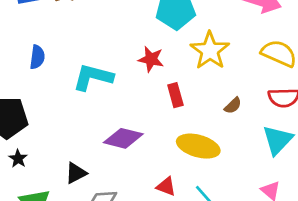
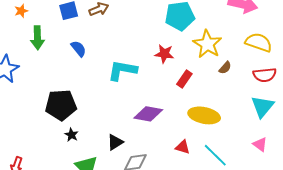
blue semicircle: (37, 57) -> (79, 49), moved, turned -42
red rectangle: (175, 95) -> (184, 79), turned 54
brown semicircle: (233, 106) -> (225, 68), moved

